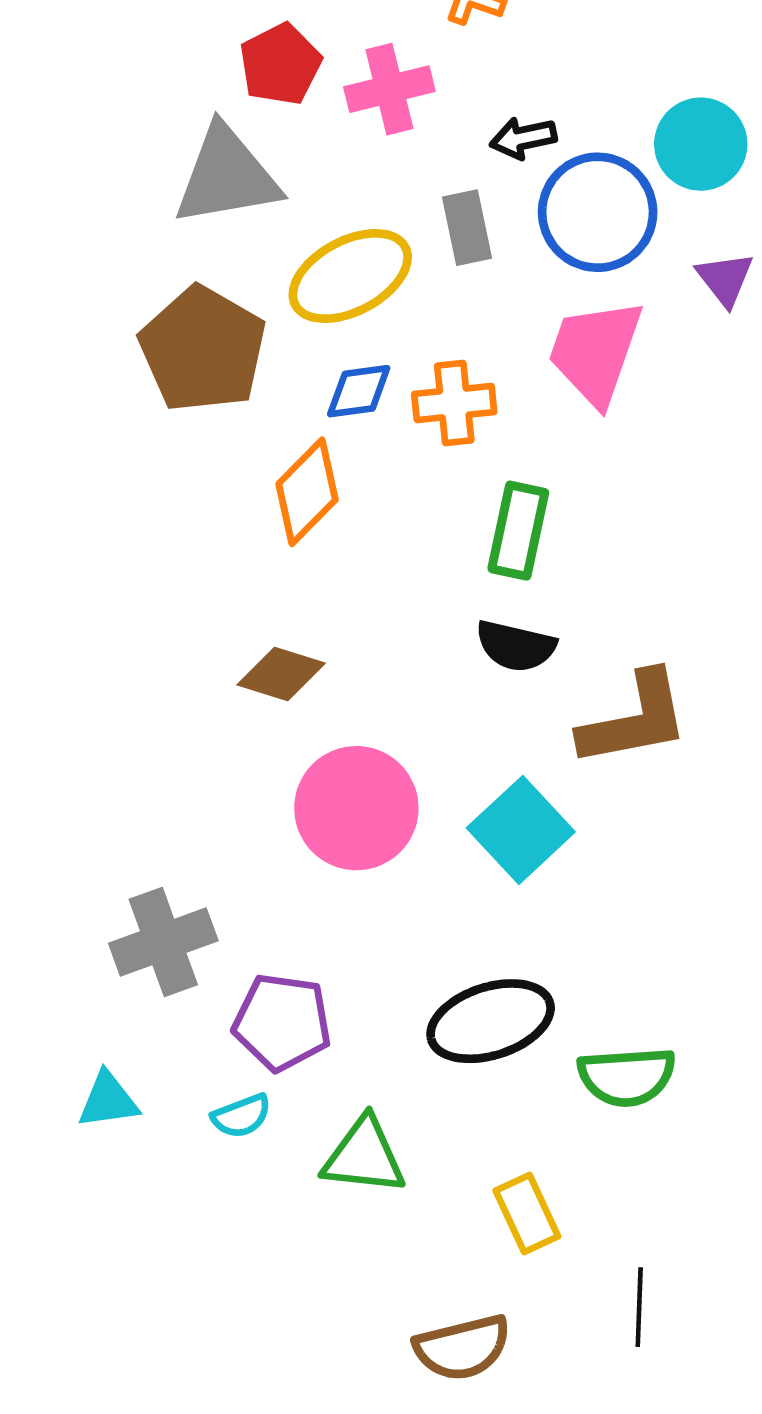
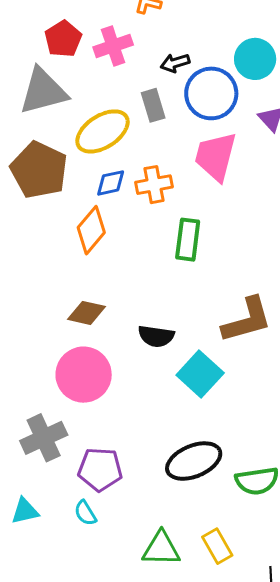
black semicircle: (516, 646) -> (156, 336), moved
pink circle: (356, 808) -> (84, 375), moved
cyan semicircle: (241, 1116) -> (85, 513), turned 84
green triangle: (364, 1156) -> (161, 549), moved

